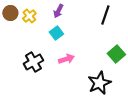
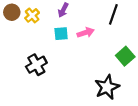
cyan square: (56, 33) -> (61, 34), turned 32
pink arrow: (66, 59) -> (86, 33), moved

